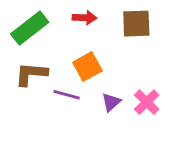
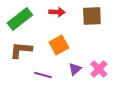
purple line: (67, 95) -> (43, 75), moved

